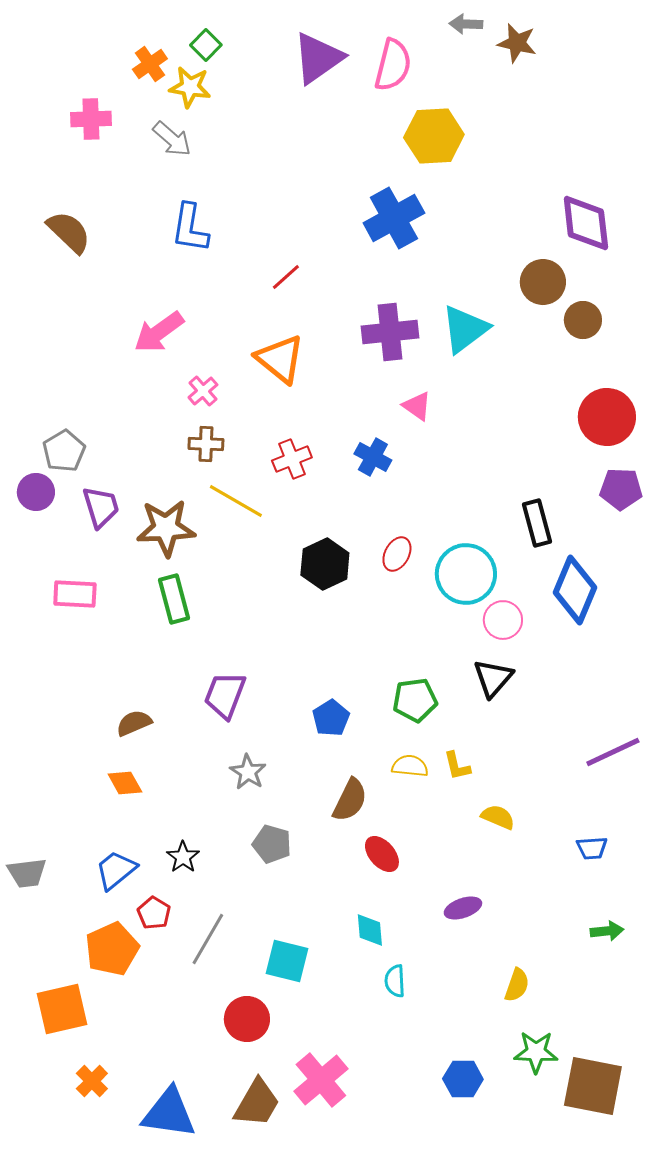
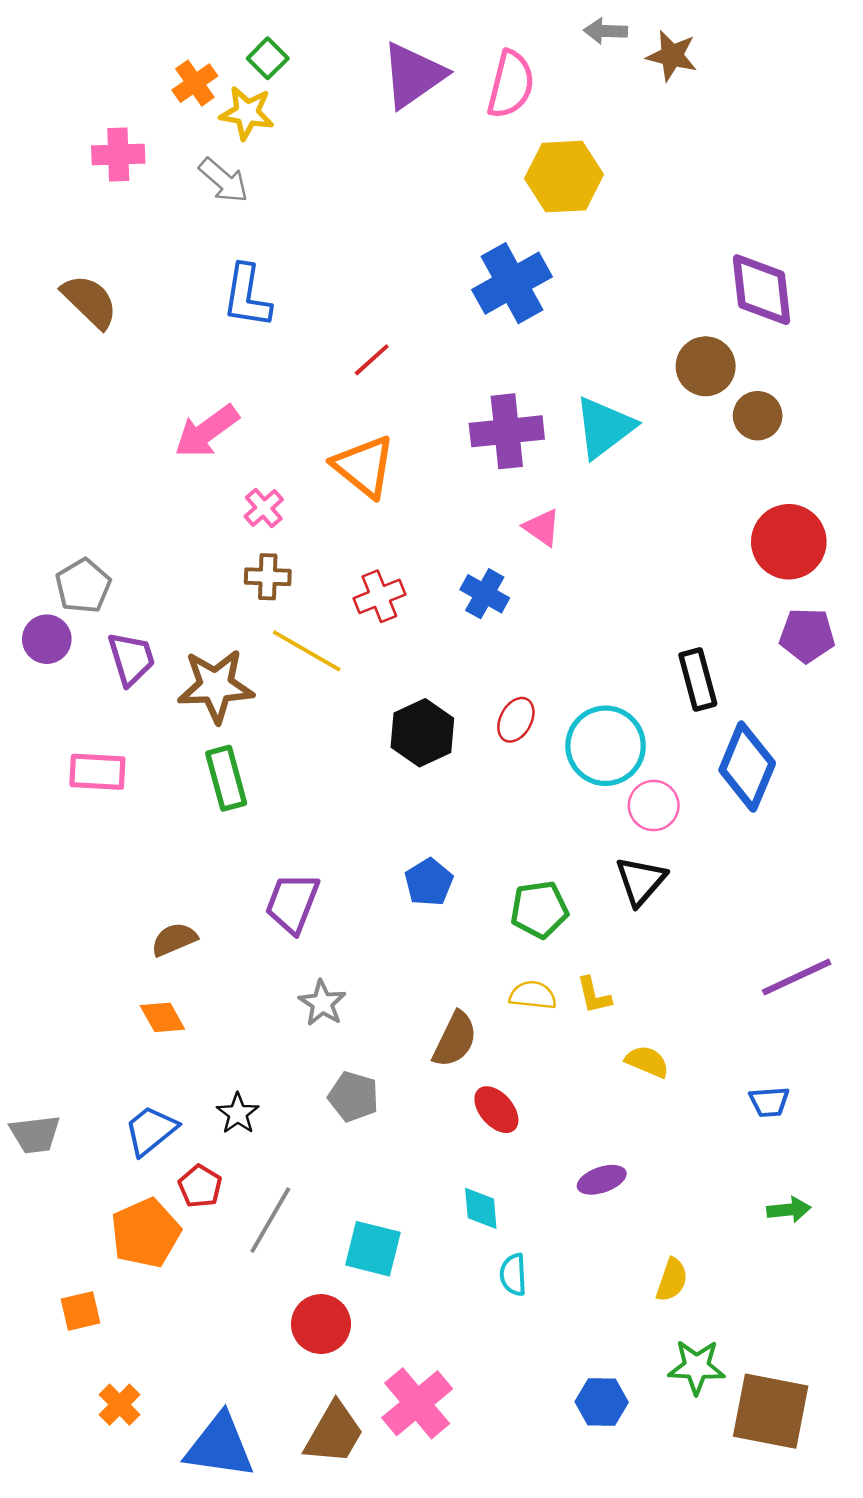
blue pentagon: (331, 718) -> (429, 882), moved
orange square: (62, 1009) -> (81, 1311), size x0.6

